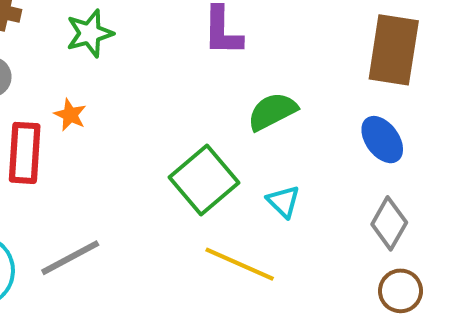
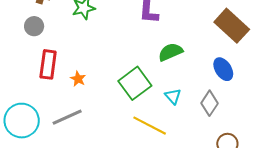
brown rectangle: (394, 50) -> (232, 26), turned -60
orange star: (70, 115) -> (78, 79), moved
gray diamond: (389, 223) -> (210, 103), moved

